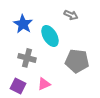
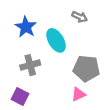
gray cross: (27, 58) -> (30, 65), turned -30
pink triangle: (44, 84) -> (78, 94), moved

